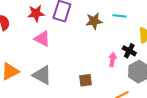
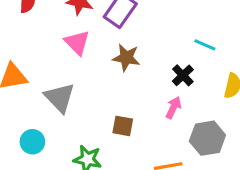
brown star: (94, 21) -> (126, 58), moved
black cross: (129, 51) -> (183, 75), moved

